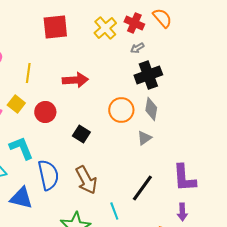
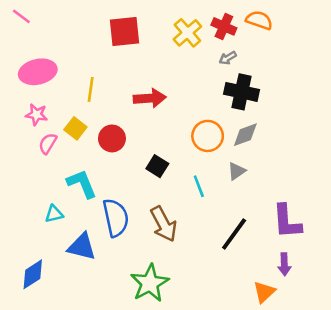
orange semicircle: (162, 18) -> (259, 20), turned -30
black cross: (148, 75) -> (242, 92), turned 32
gray diamond: (151, 109) -> (245, 135), turned 60
cyan line: (114, 211) -> (199, 186), moved

